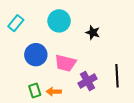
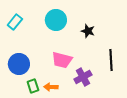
blue circle: (36, 55) -> (19, 64), moved
black line: (117, 76) -> (111, 60), moved

